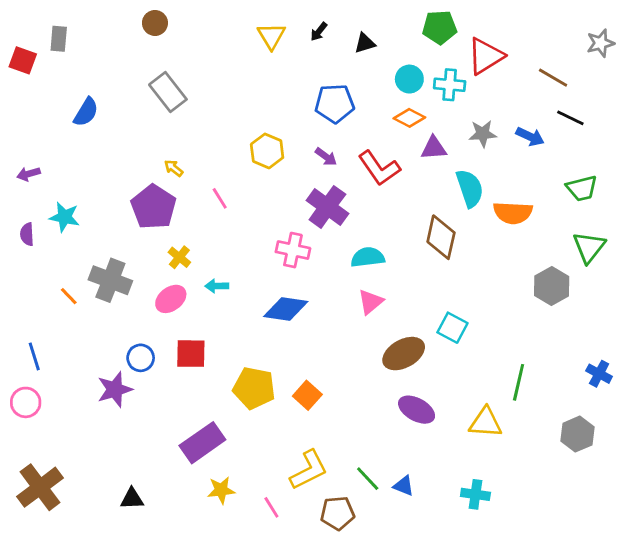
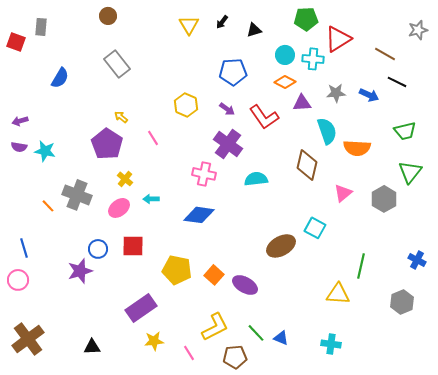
purple semicircle: (27, 234) -> (19, 147), moved, turned -77
pink triangle: (371, 302) -> (343, 193), moved
purple ellipse: (417, 410) -> (245, 285), moved

